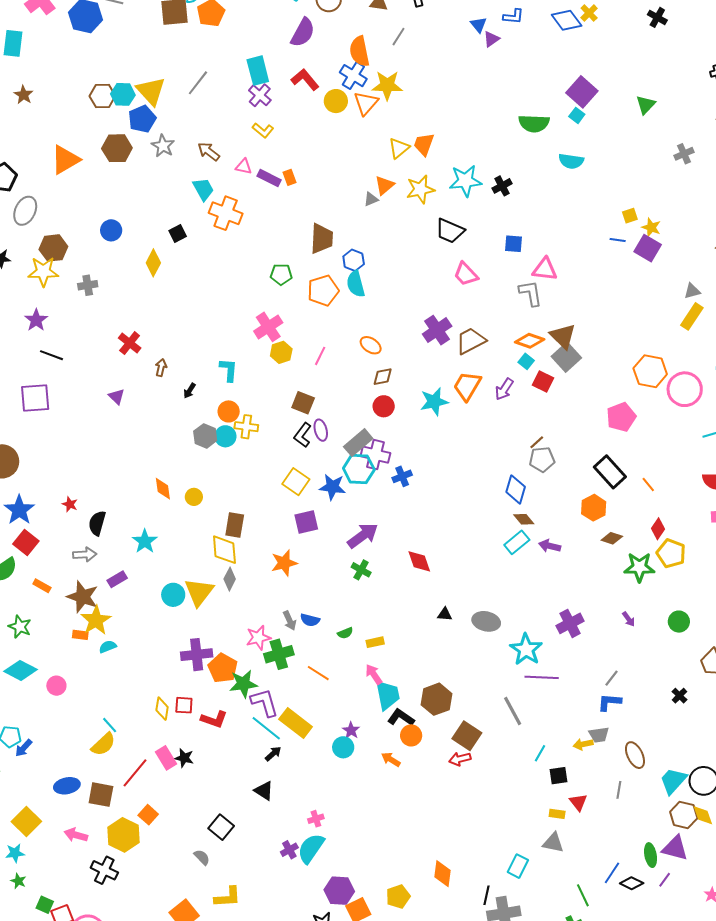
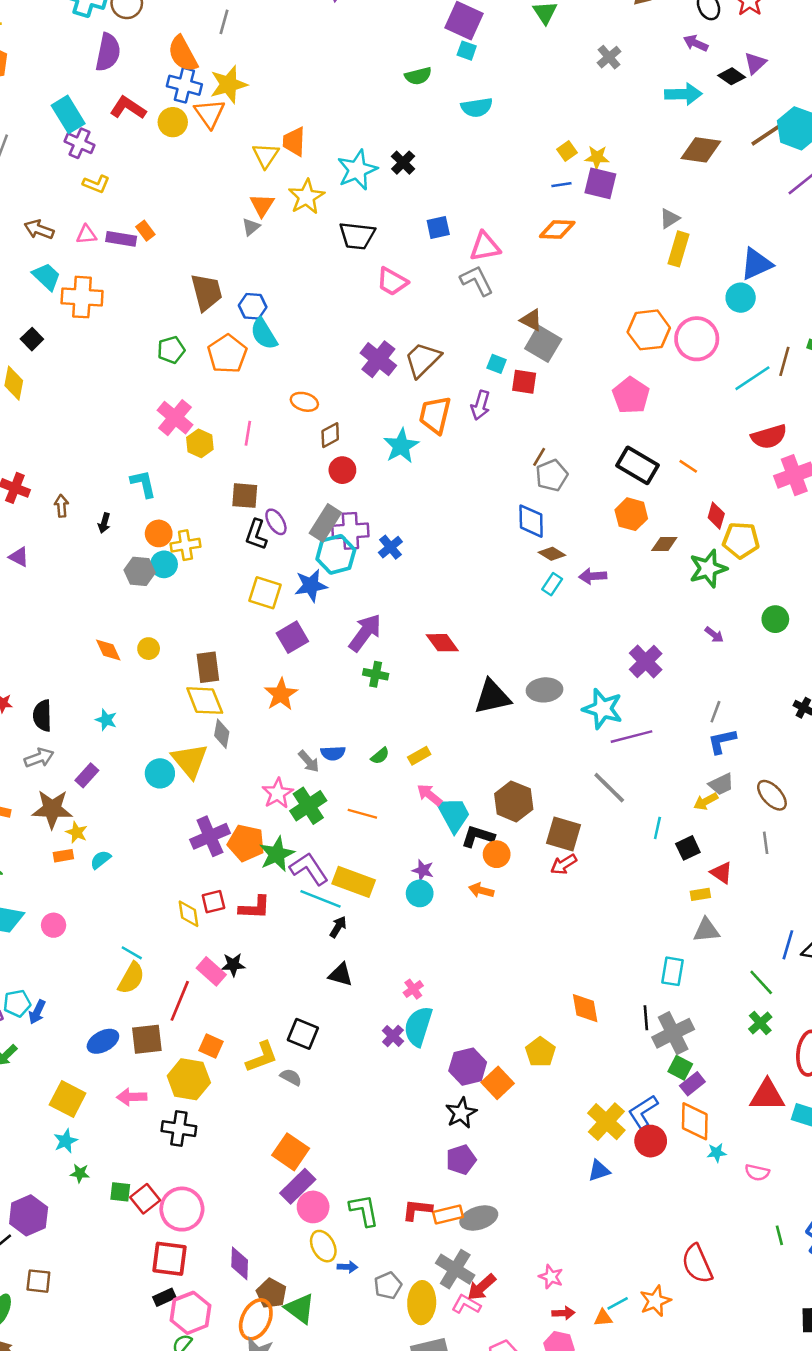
green semicircle: (534, 123) -> (418, 76), size x0.7
brown triangle: (563, 336) -> (531, 320), size x0.7
orange diamond: (530, 341) -> (557, 230), moved
cyan star: (145, 541) -> (106, 720), size x0.7
cyan rectangle: (517, 542) -> (552, 584), size x0.7
black triangle: (445, 614) -> (492, 697), size x2.0
yellow star: (96, 620) -> (77, 832), size x0.6
yellow L-shape: (228, 897) -> (262, 1057), moved

